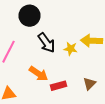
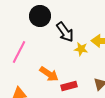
black arrow: (46, 43) -> (65, 32), moved

